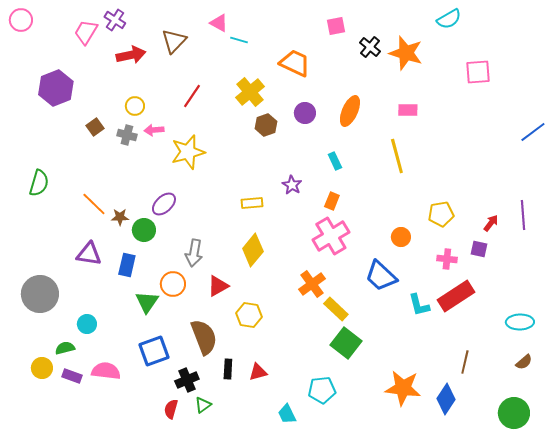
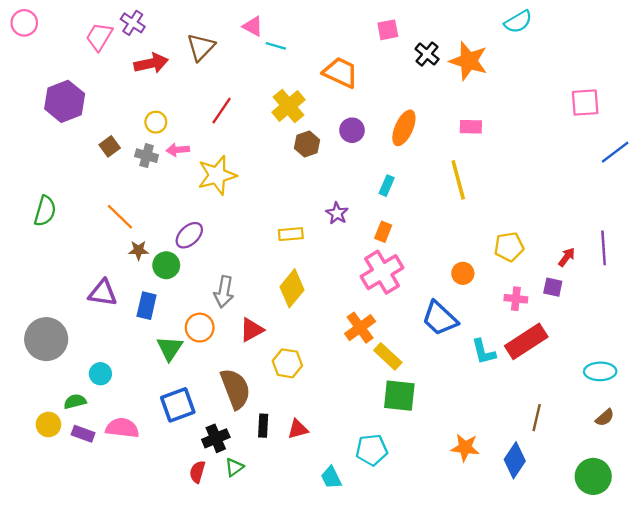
pink square: (478, 72) -> (585, 103), moved
cyan rectangle: (335, 161) -> (387, 186), turned 48
orange line: (94, 204) -> (120, 217), moved
green square: (346, 343) -> (399, 396), turned -32
orange star: (403, 388) -> (465, 448), size x0.7

